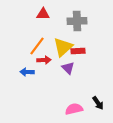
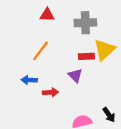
yellow triangle: (63, 47) -> (104, 50), moved
red arrow: (44, 60) -> (51, 92), moved

